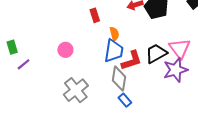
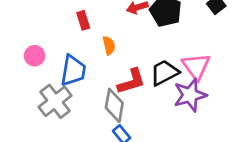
pink circle: (65, 50) -> (35, 56), moved
blue trapezoid: (114, 51) -> (73, 71), moved
gray cross: (76, 90) -> (55, 101), moved

